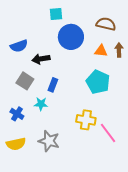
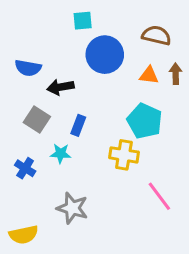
blue semicircle: (19, 46) -> (28, 68), turned 30
yellow cross: (86, 120) -> (124, 155), moved
yellow semicircle: (16, 144) -> (24, 235), moved

